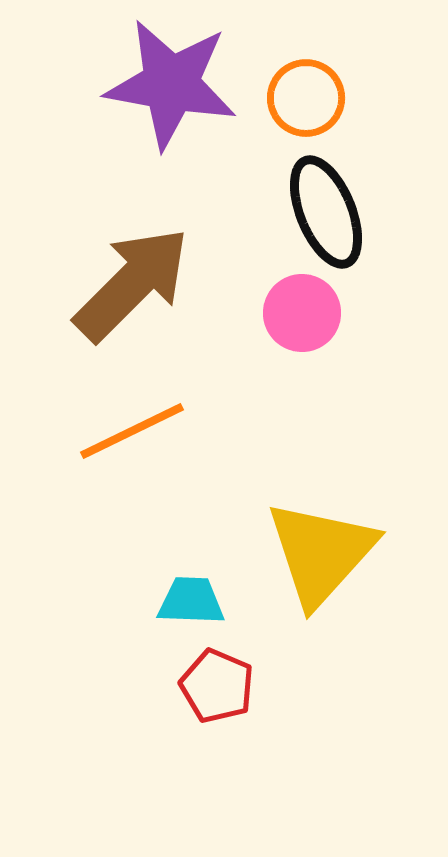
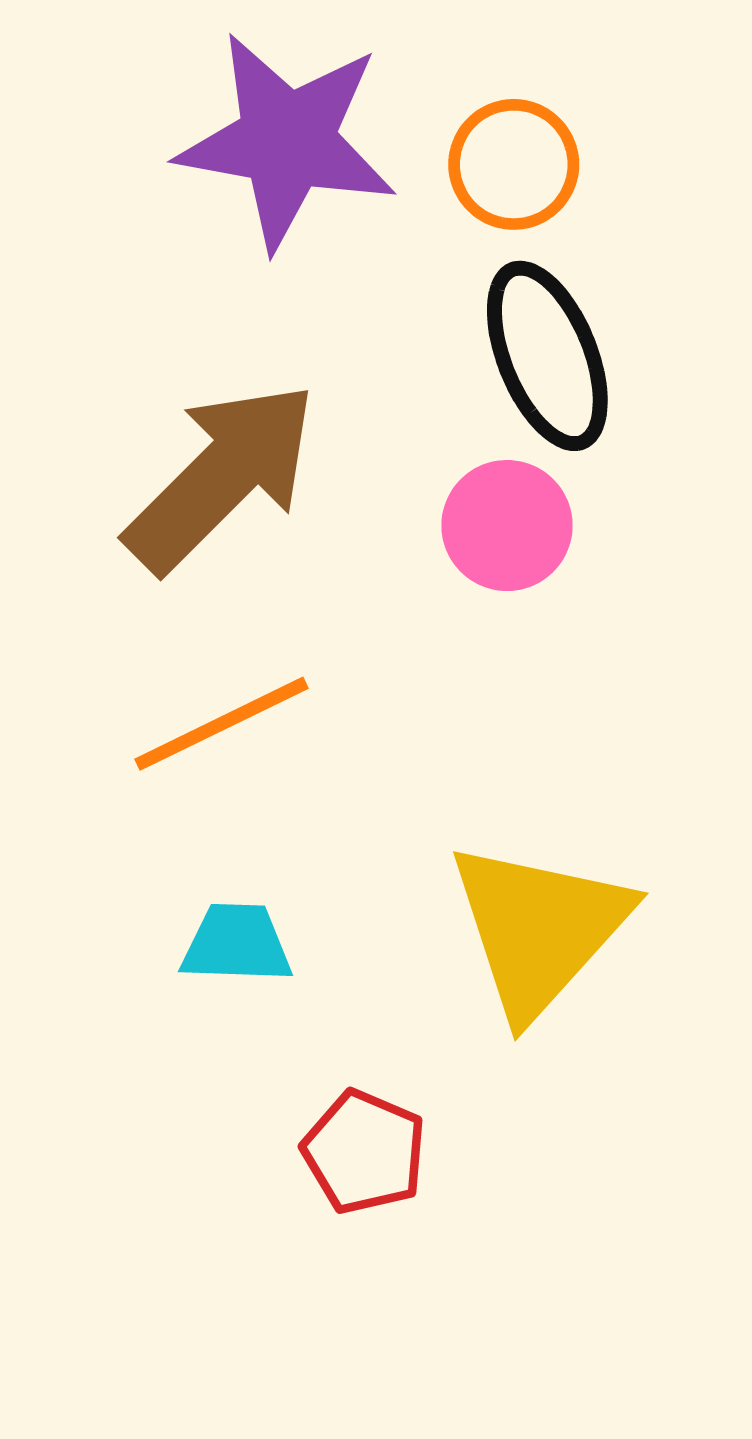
cyan trapezoid: (191, 601) -> (237, 944), moved

